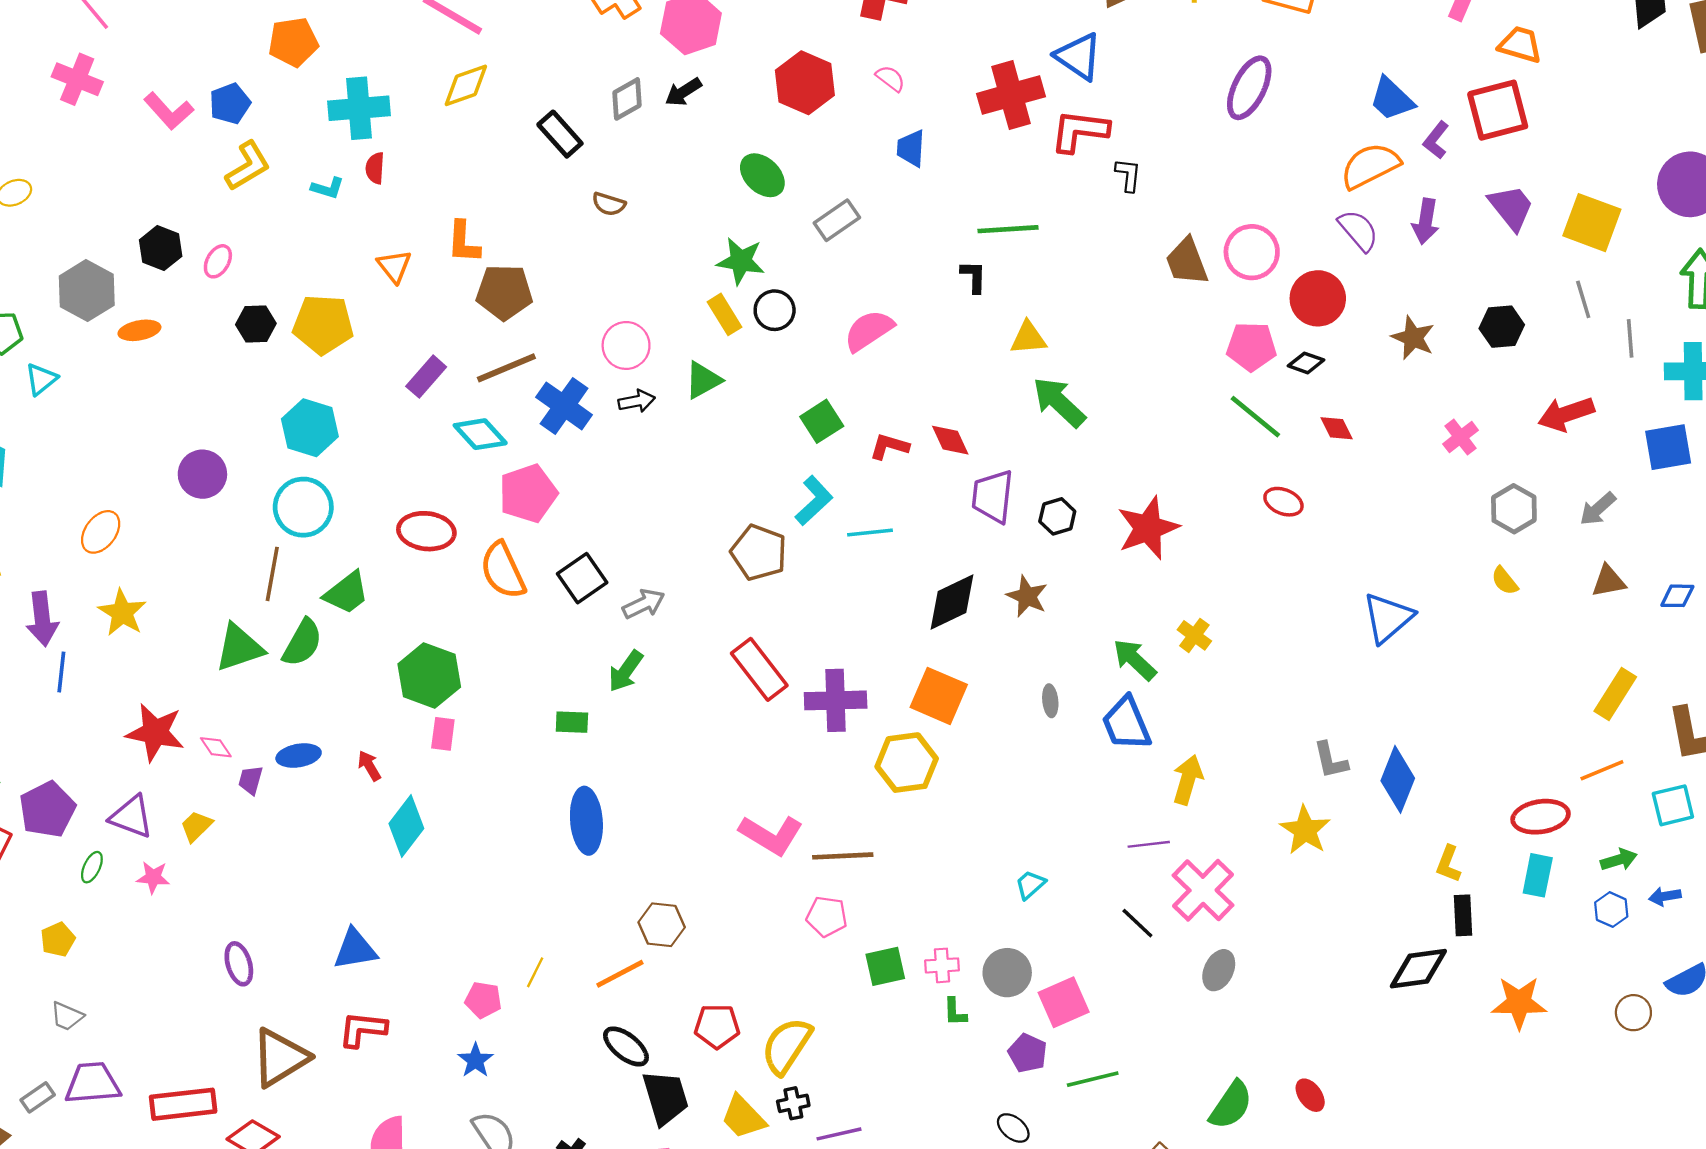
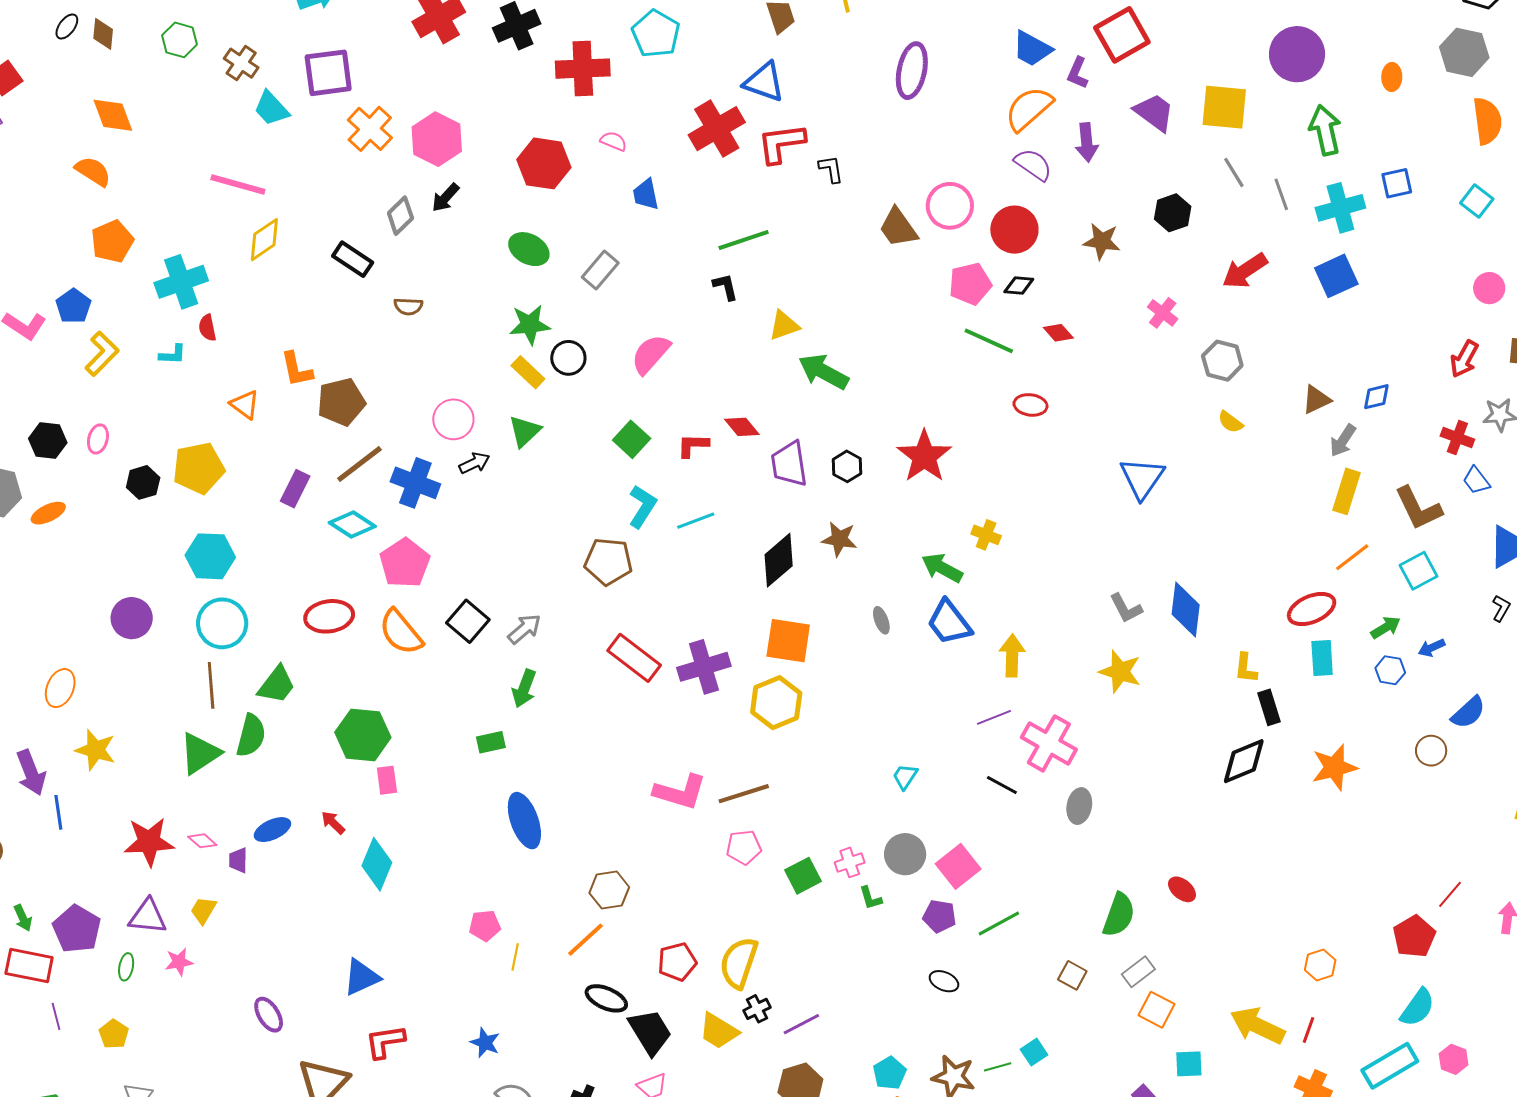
gray arrow: (1598, 509) -> (1343, 440), moved
pink pentagon: (483, 1000) -> (485, 926), moved

